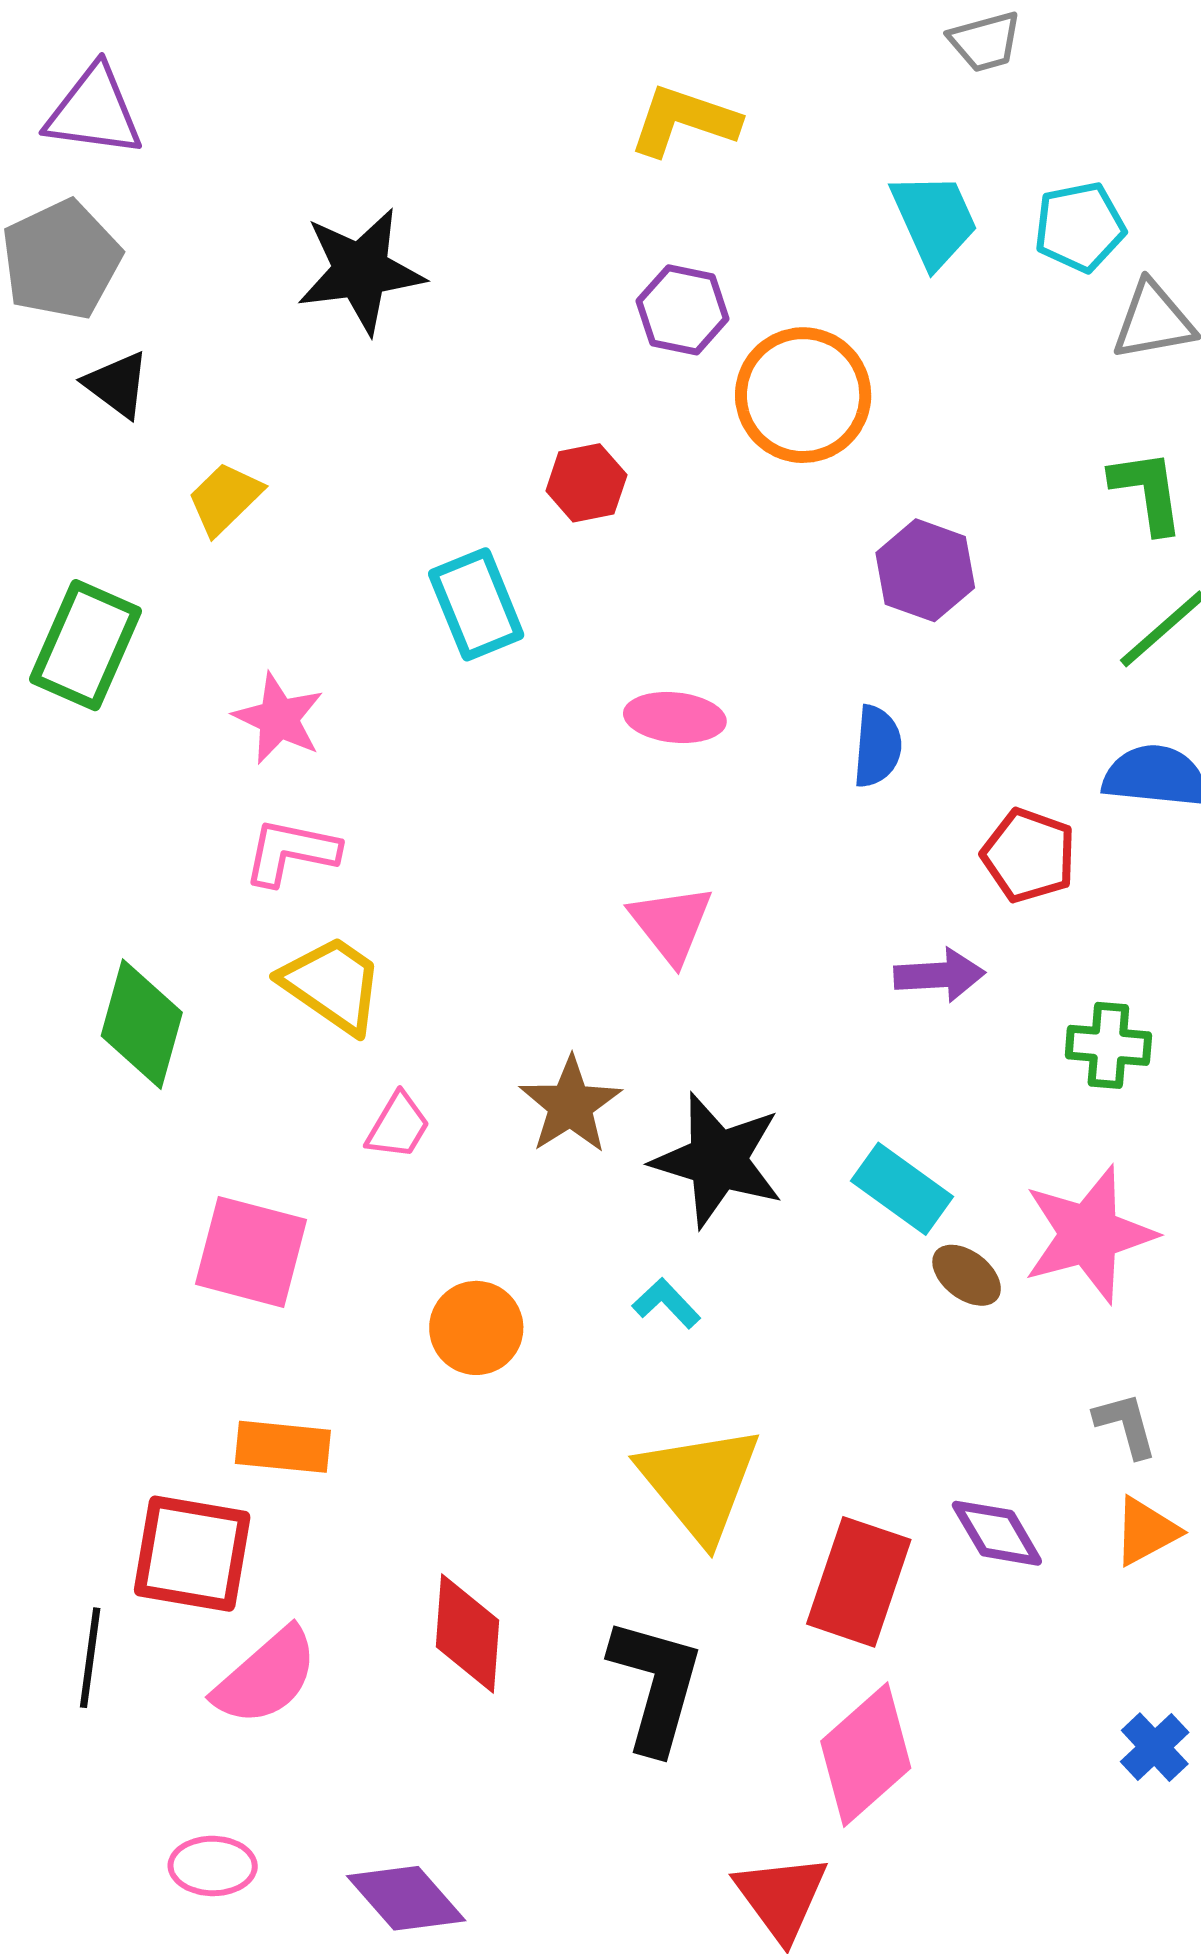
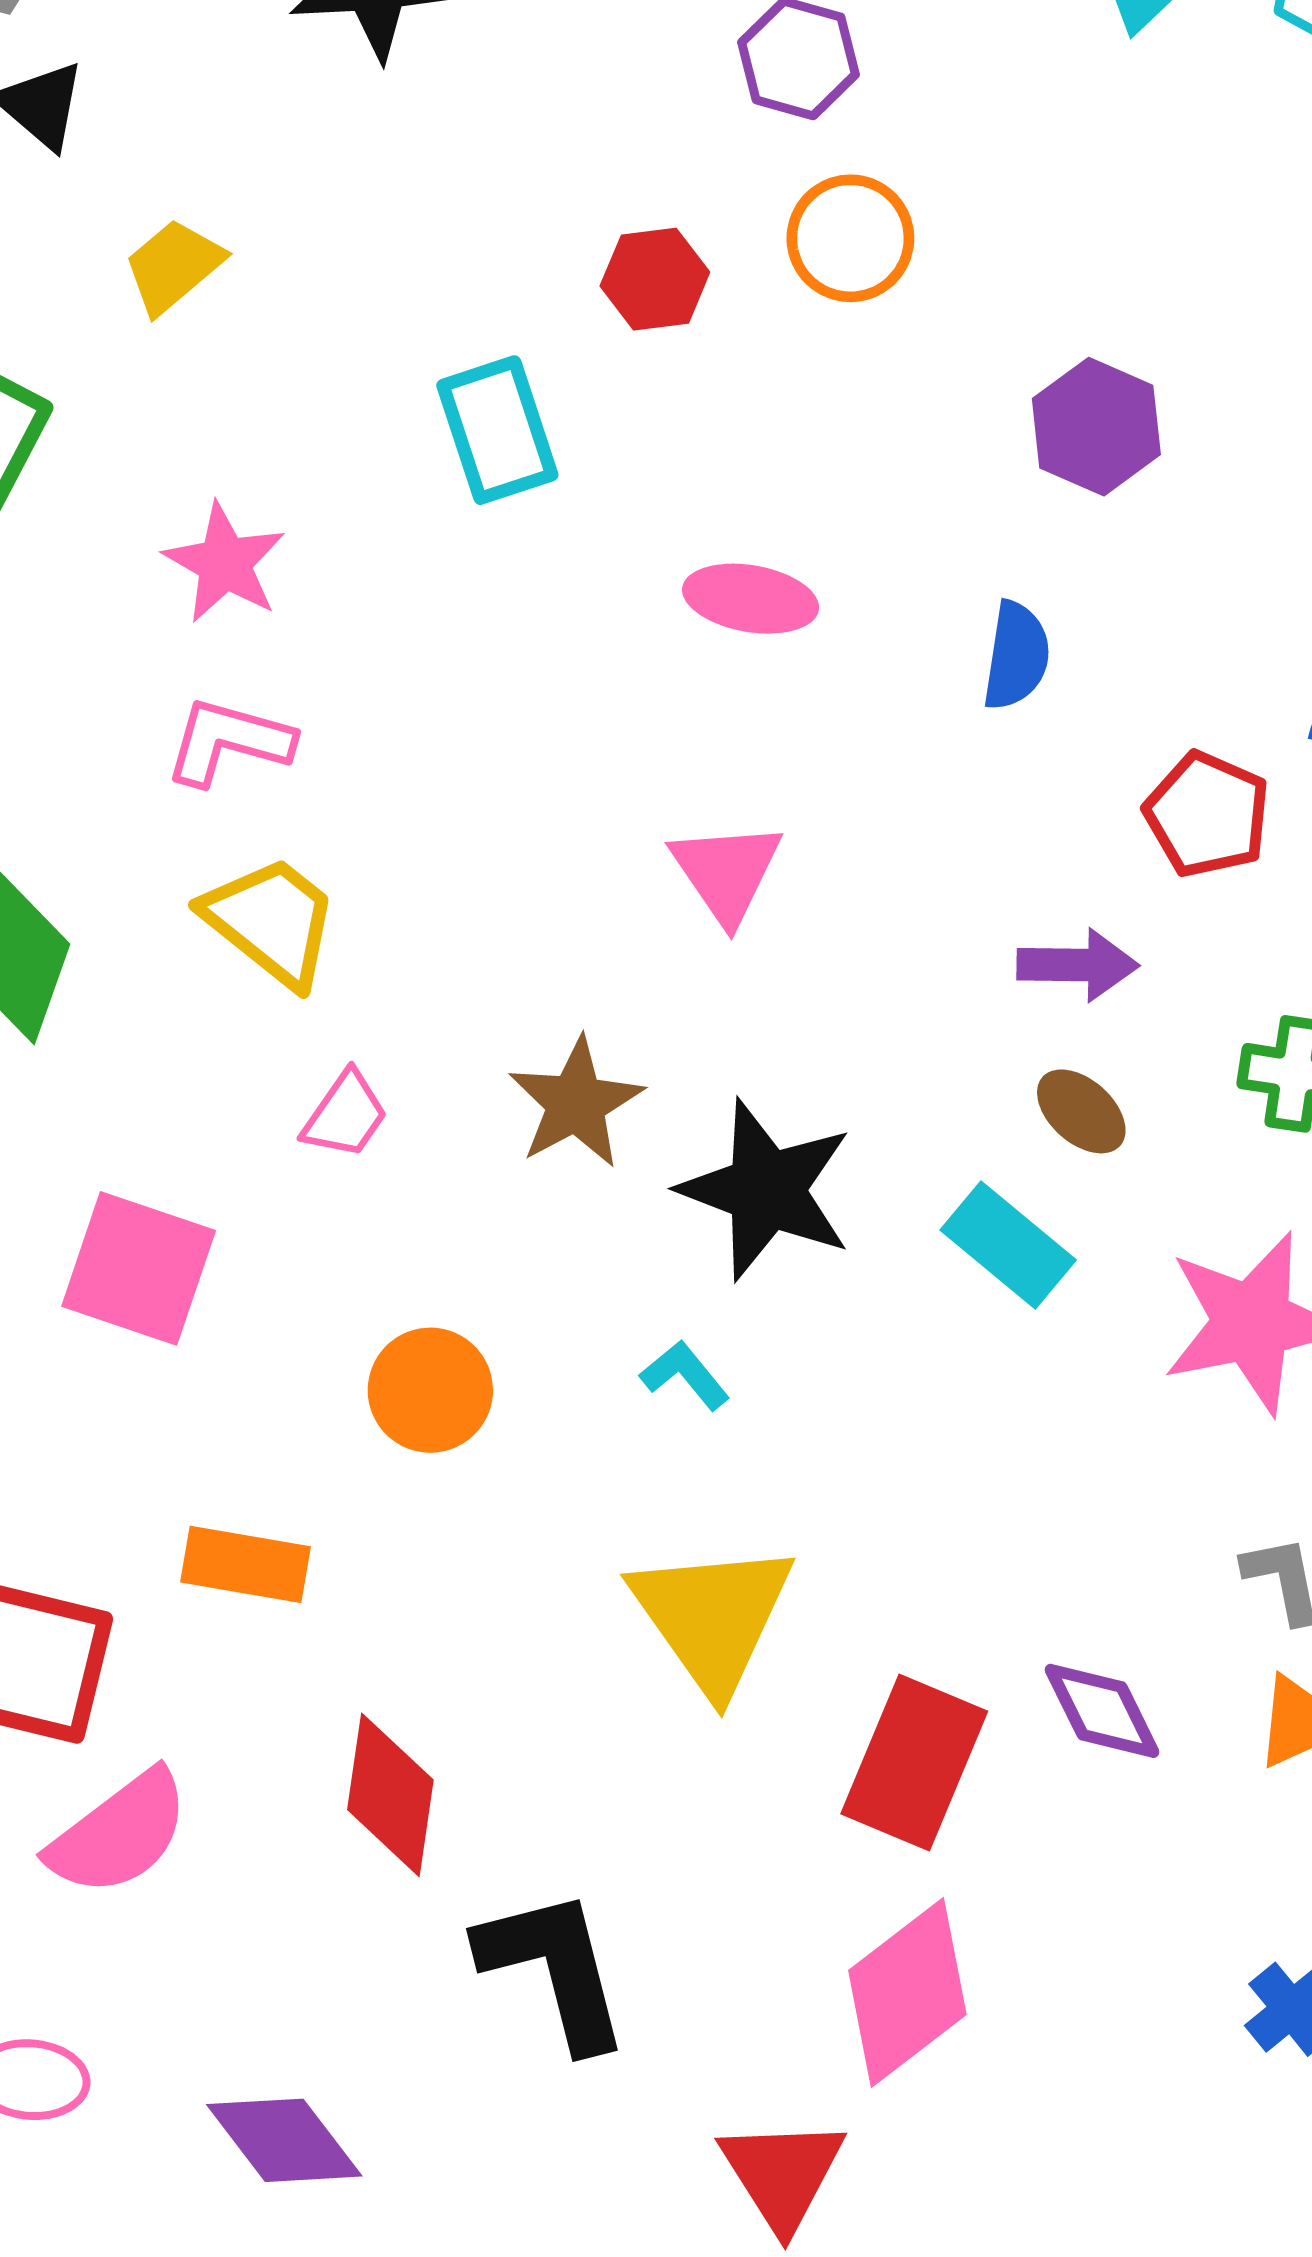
orange circle: (803, 395) -> (850, 238), moved, size x0.7
brown ellipse: (967, 1275) -> (1081, 1111), moved
orange rectangle: (283, 1447) -> (245, 1564), moved
black L-shape: (656, 1685) -> (554, 1969), moved, turned -34

